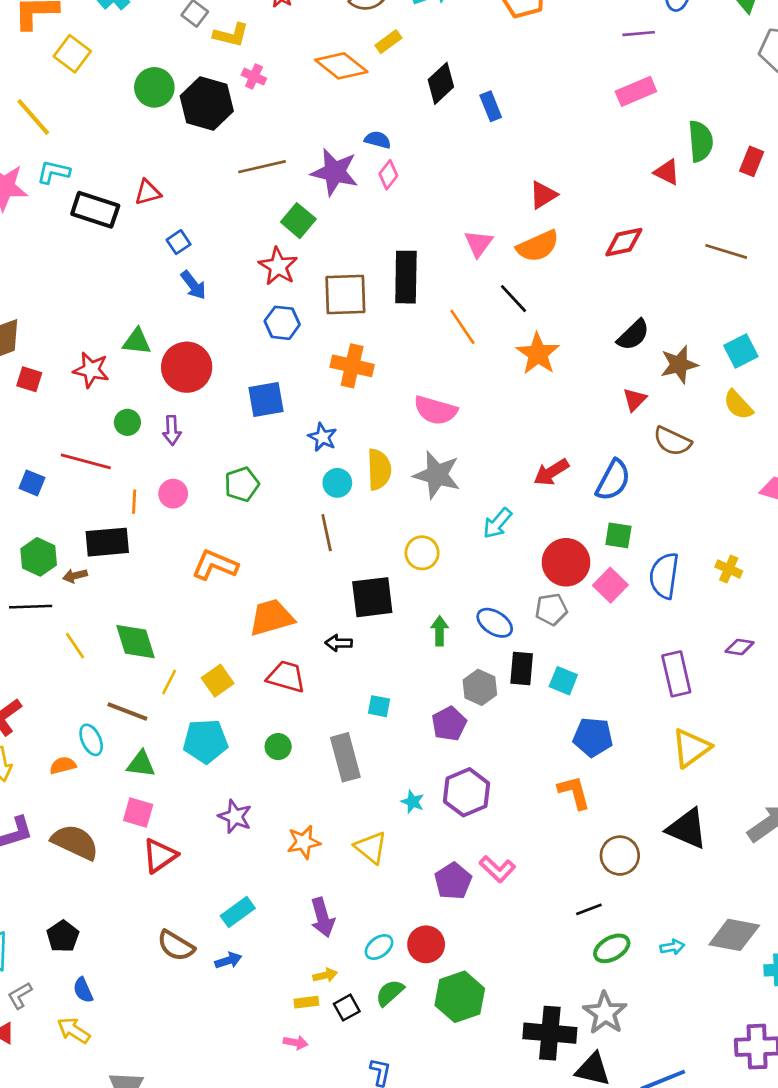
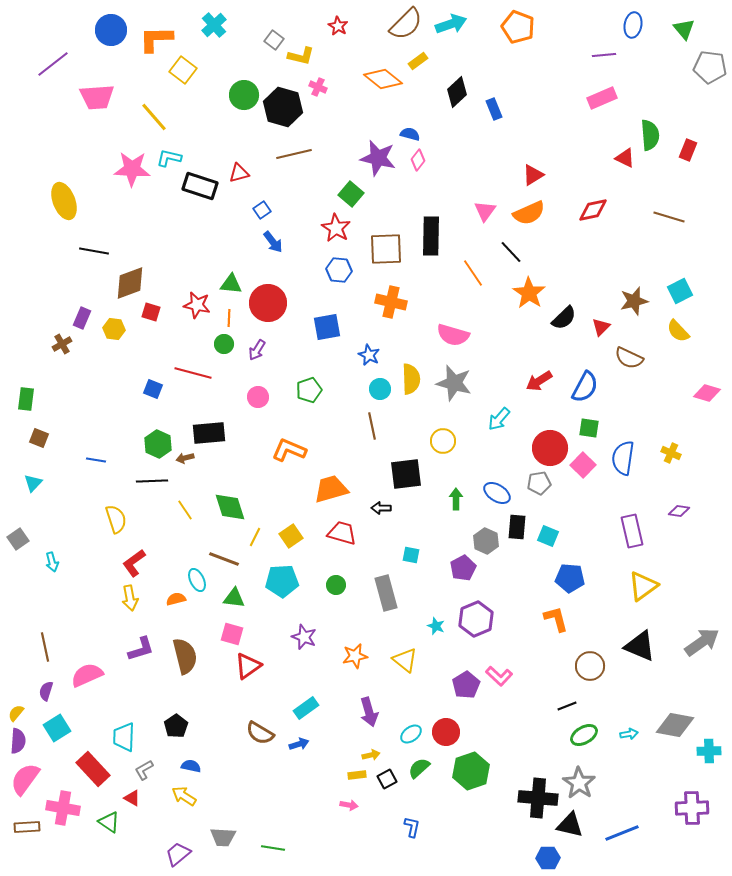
brown line: (262, 167) -> (294, 154), moved
black semicircle: (633, 335) -> (564, 318), moved
purple arrow: (172, 430) -> (257, 350), turned 35
orange line: (134, 502) -> (229, 318), moved
brown semicircle: (75, 842) -> (185, 656), turned 51
blue semicircle: (83, 990) -> (191, 766), turned 126

